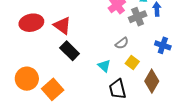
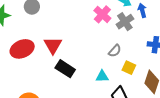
red triangle: (62, 26) -> (53, 45), turned 36
cyan triangle: (104, 66) -> (102, 76), turned -32

